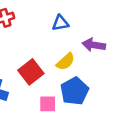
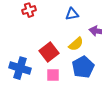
pink square: (48, 104) -> (53, 75), moved

